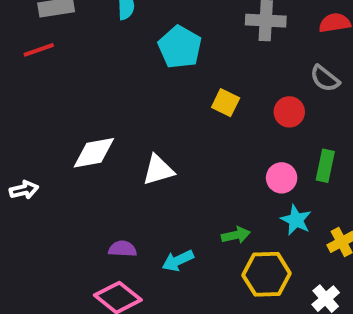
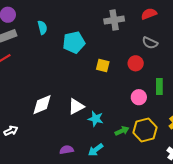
cyan pentagon: (180, 47) -> (74, 42), turned -30
cyan star: (296, 220) -> (96, 119), moved
yellow hexagon: (267, 274) -> (145, 130), moved

